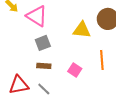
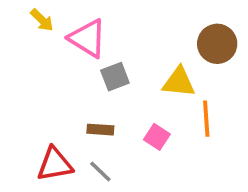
yellow triangle: (82, 30) -> (179, 82), moved
gray square: (43, 43) -> (115, 77), moved

